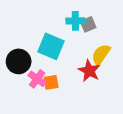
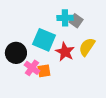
gray square: (88, 24) -> (76, 21), turned -32
red star: (89, 71) -> (65, 52), moved

